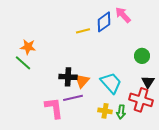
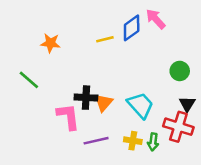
orange star: (28, 47) -> (50, 43), moved
purple line: (73, 98) -> (96, 141), moved
pink L-shape: (54, 108) -> (68, 117), moved

